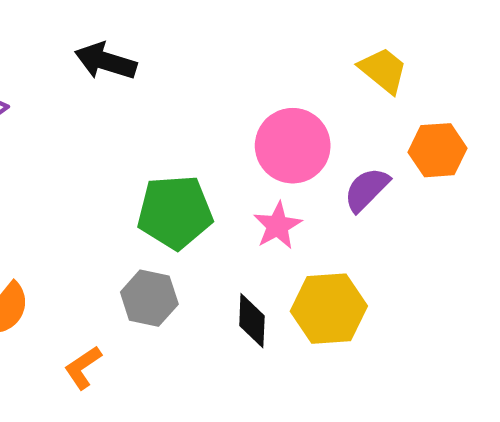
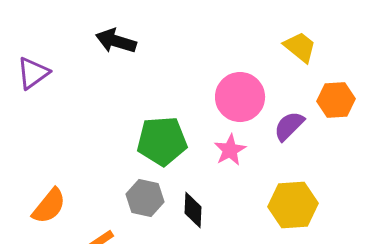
yellow hexagon: (329, 309) -> (293, 205), moved
black diamond: (252, 321) -> (193, 210), moved

